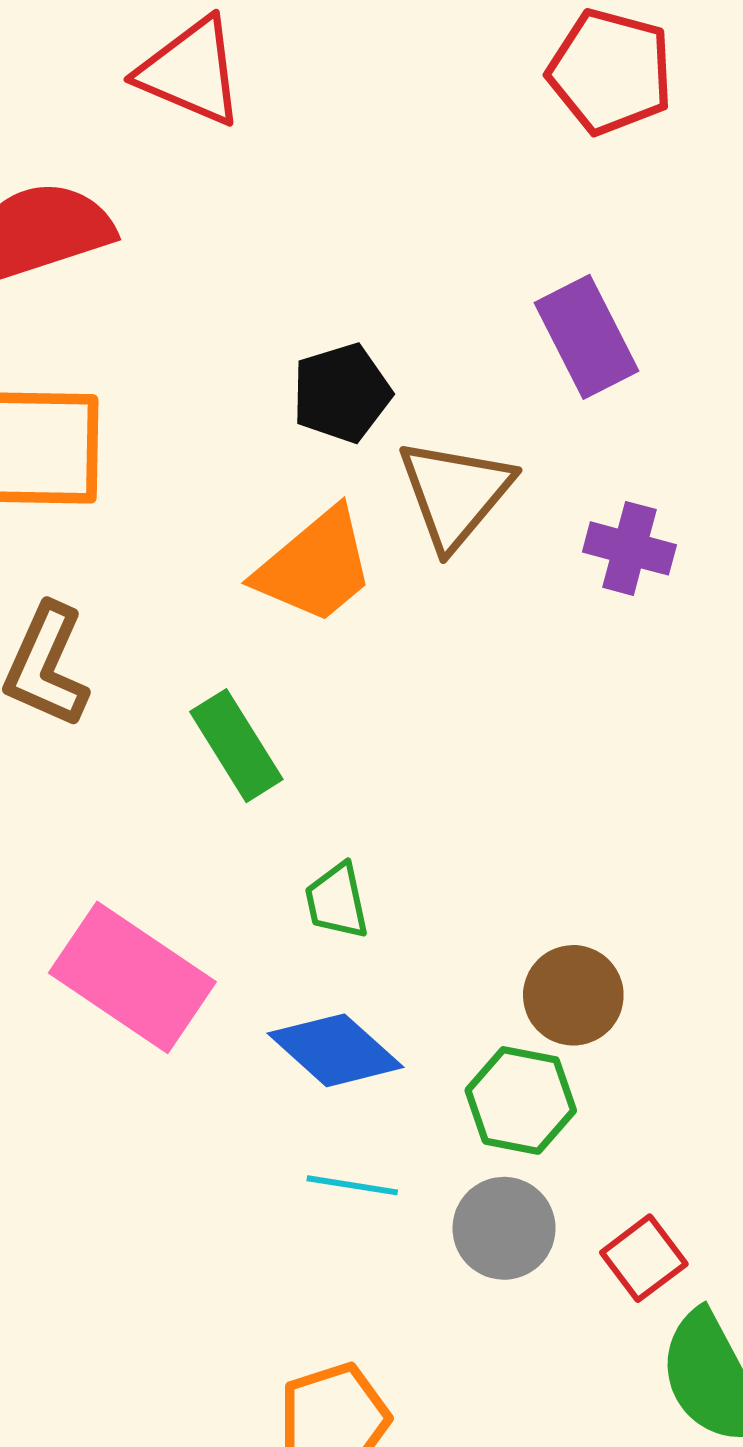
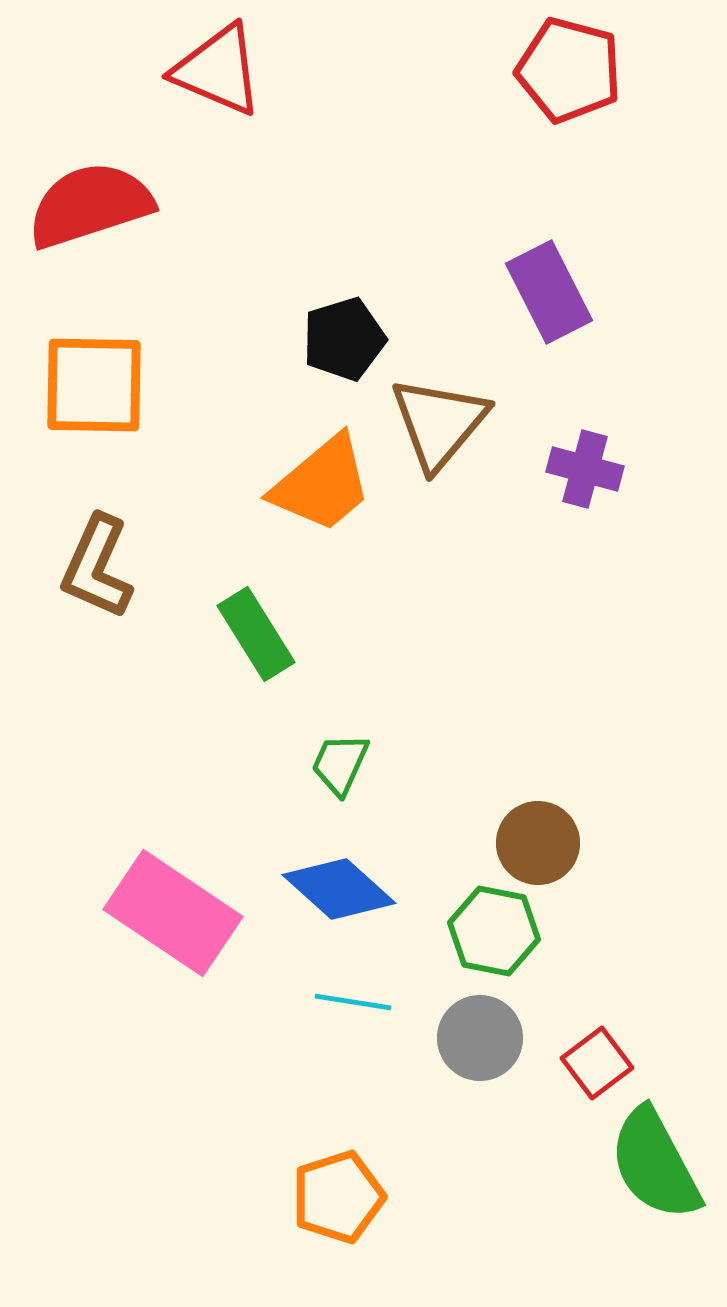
green trapezoid: (337, 901) -> (340, 764), turned 36
pink rectangle: (132, 977) -> (173, 913), moved

